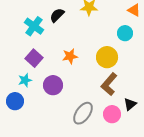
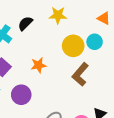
yellow circle: (107, 57) -> (73, 46), moved
brown L-shape: (109, 84) -> (80, 74), moved

